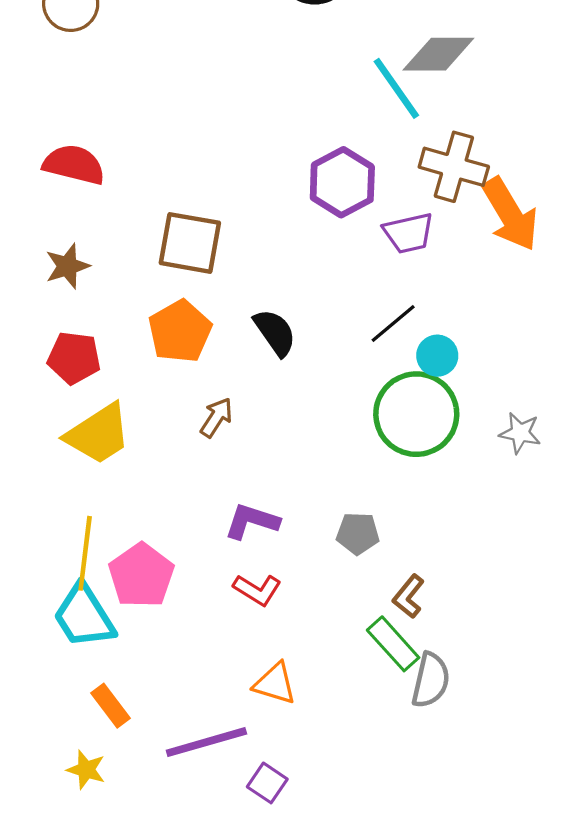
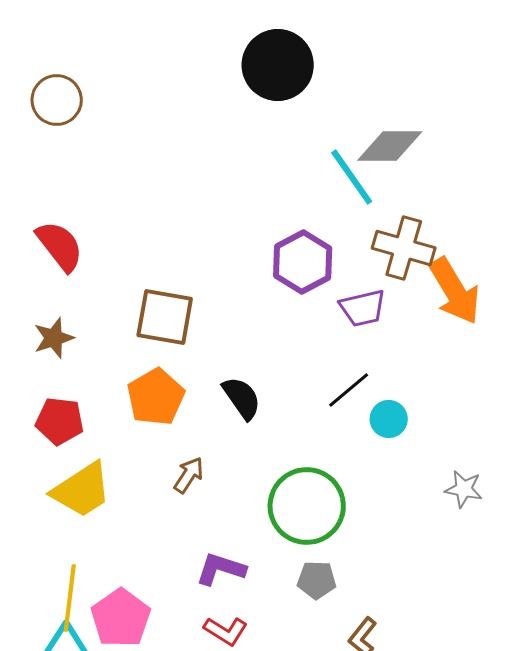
red semicircle: (74, 165) -> (60, 246), turned 38
green circle: (416, 414) -> (307, 506), moved

